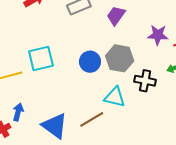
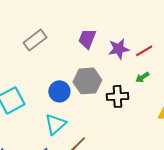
purple trapezoid: (116, 16) -> (87, 39), moved
cyan triangle: (115, 97) -> (55, 124), moved, turned -40

